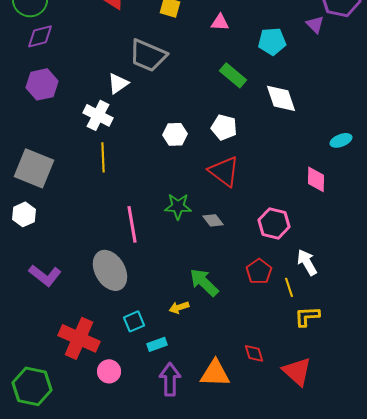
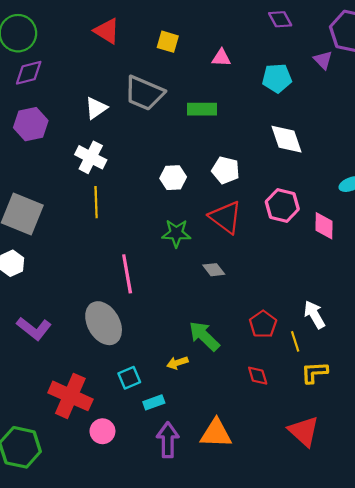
green rectangle: (233, 75) -> (202, 109), moved, turned -40
white triangle: (118, 83) -> (96, 108), moved
green star: (178, 206) -> (176, 233), moved
pink hexagon: (274, 223) -> (282, 205), moved
red diamond: (254, 353) -> (258, 376), moved

